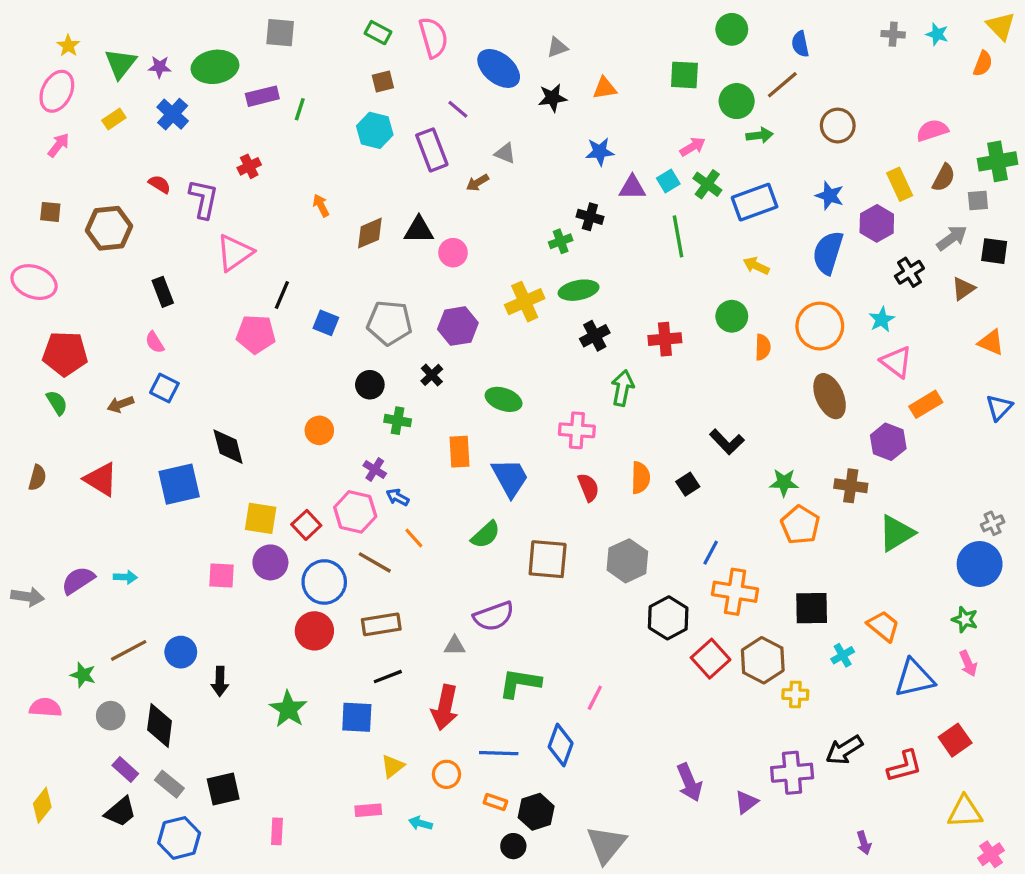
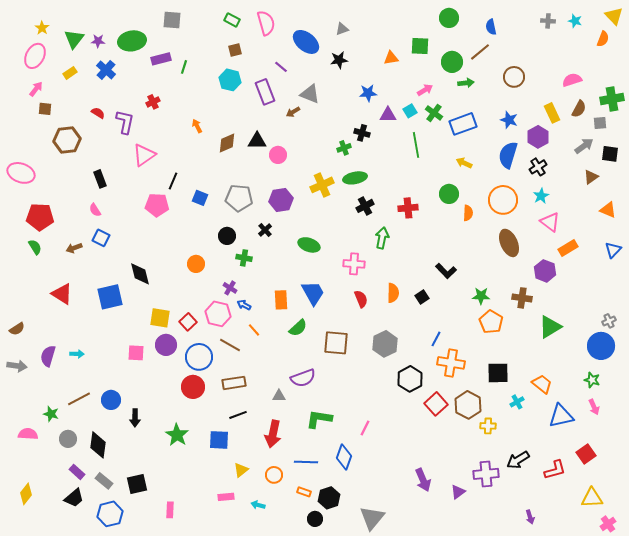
orange triangle: (605, 88) -> (391, 58), moved
gray triangle: (505, 153) -> (310, 94), size x1.5
brown square: (50, 212) -> (45, 109), moved
black cross: (909, 272) -> (538, 167), moved
orange rectangle: (460, 452) -> (281, 300), moved
brown semicircle: (37, 478) -> (17, 329), moved, turned 42
purple semicircle: (78, 580) -> (48, 356), turned -40

